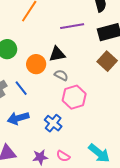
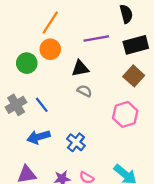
orange circle: (36, 64) -> (50, 49), moved
pink hexagon: (74, 97) -> (125, 114), moved

